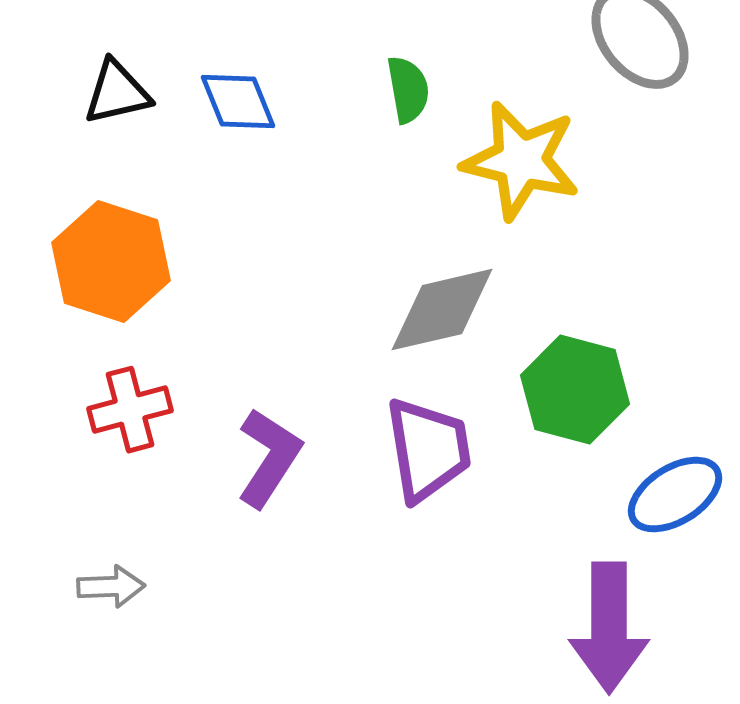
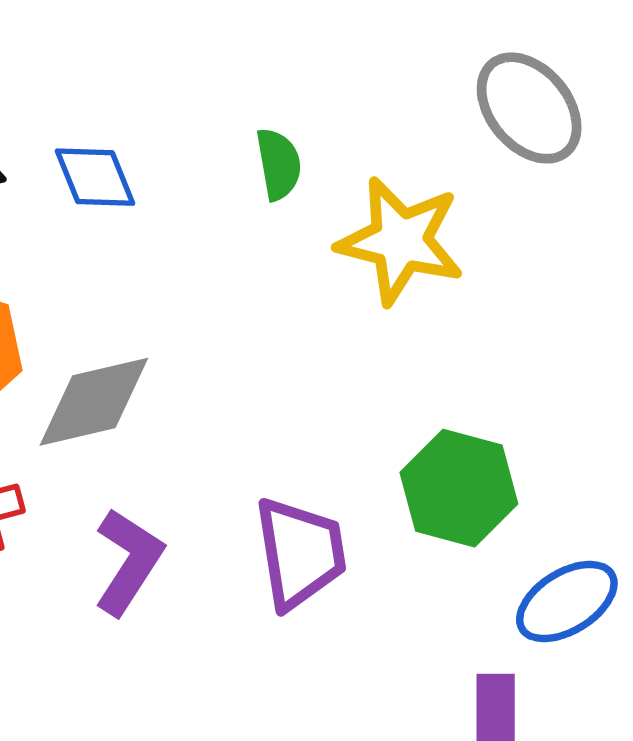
gray diamond: (442, 310) -> (94, 402), moved

